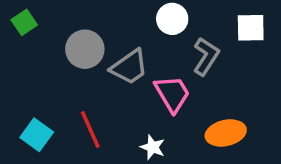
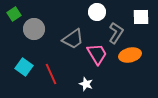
gray circle: (85, 49) -> (34, 29), moved
orange ellipse: (226, 133) -> (130, 55), moved
cyan square: (37, 135) -> (24, 67), moved

